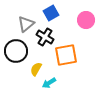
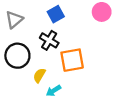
pink circle: (86, 20) -> (102, 12), moved
gray triangle: (26, 24) -> (14, 20), moved

